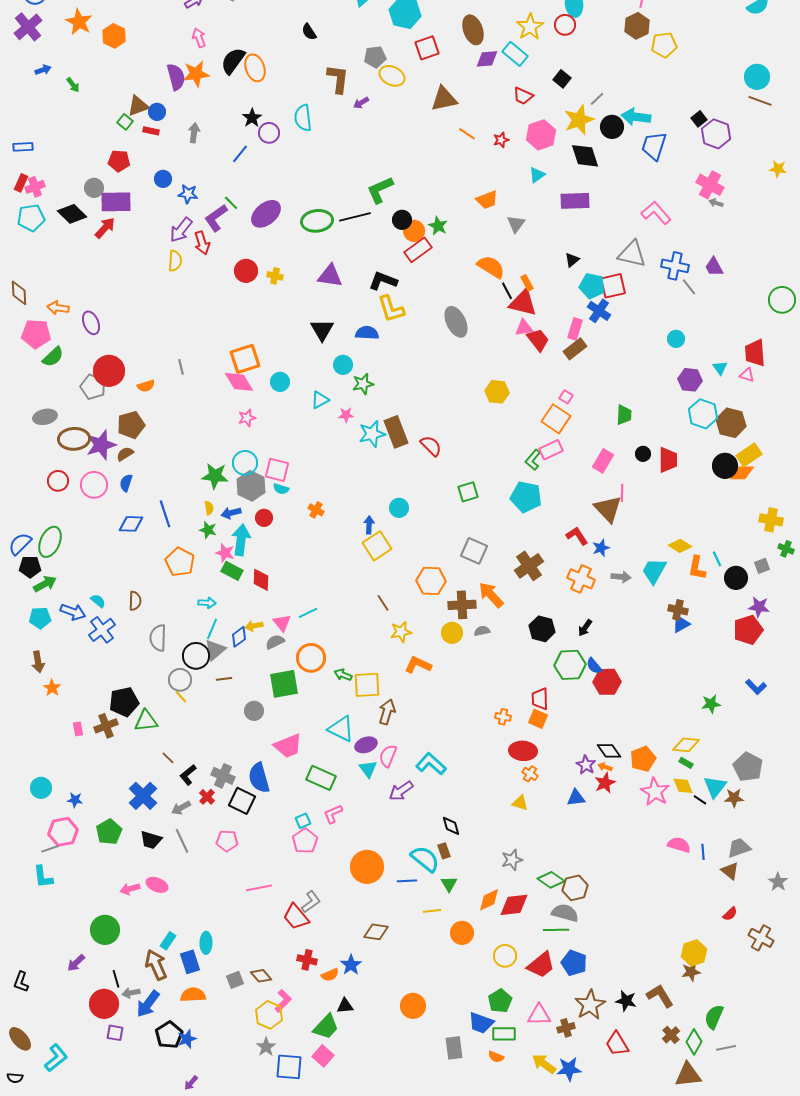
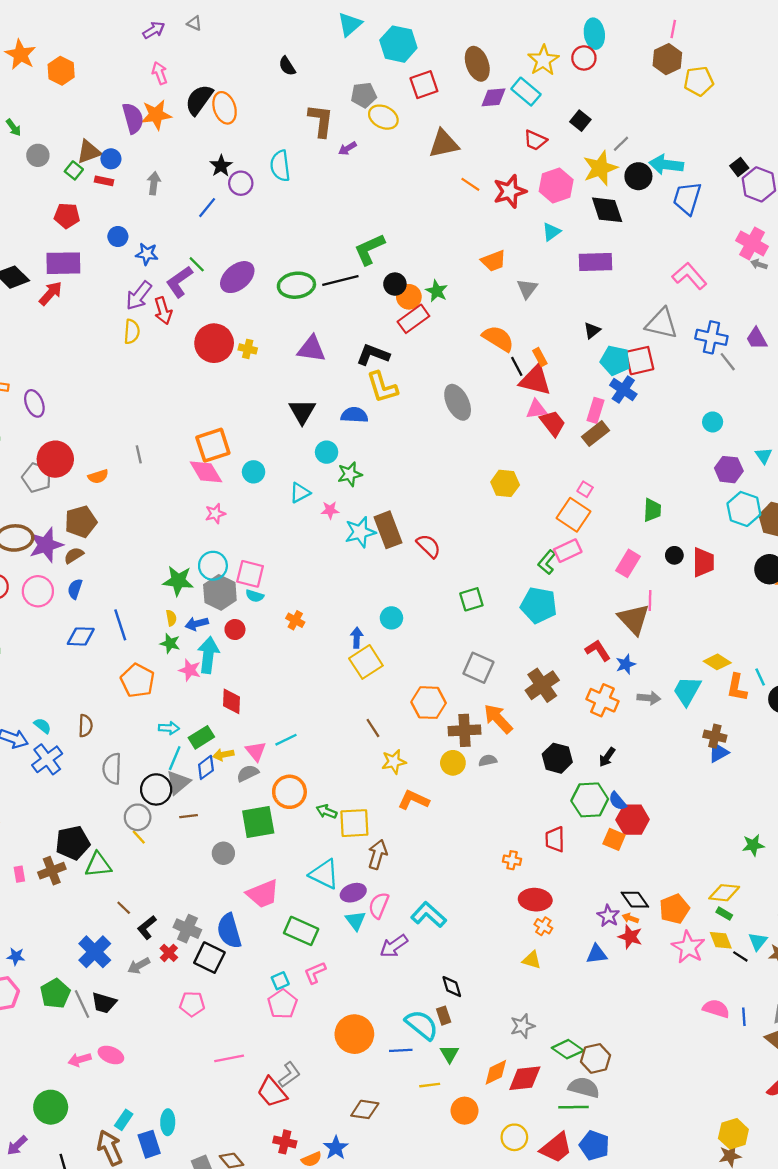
red star: (501, 140) -> (510, 191), size x1.8
gray circle: (94, 188) -> (38, 155), moved
red circle: (246, 271) -> (214, 343), size x1.4
green rectangle: (232, 571) -> (201, 737), moved, turned -60
orange square: (538, 719) -> (614, 839), moved
red star: (605, 783) -> (630, 937), turned -30
cyan triangle: (715, 787) -> (758, 941), size x0.7
gray line: (182, 841) -> (82, 1004), moved

